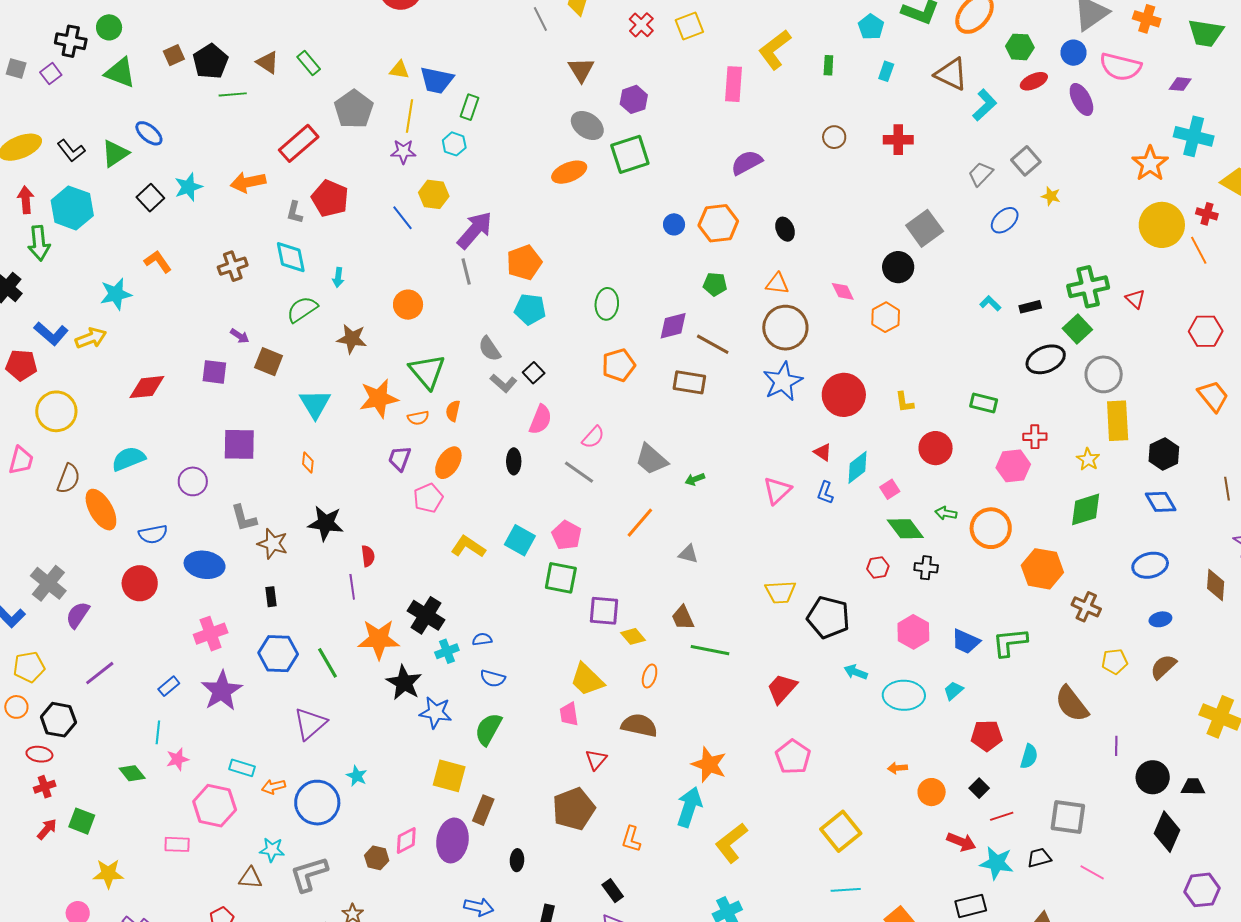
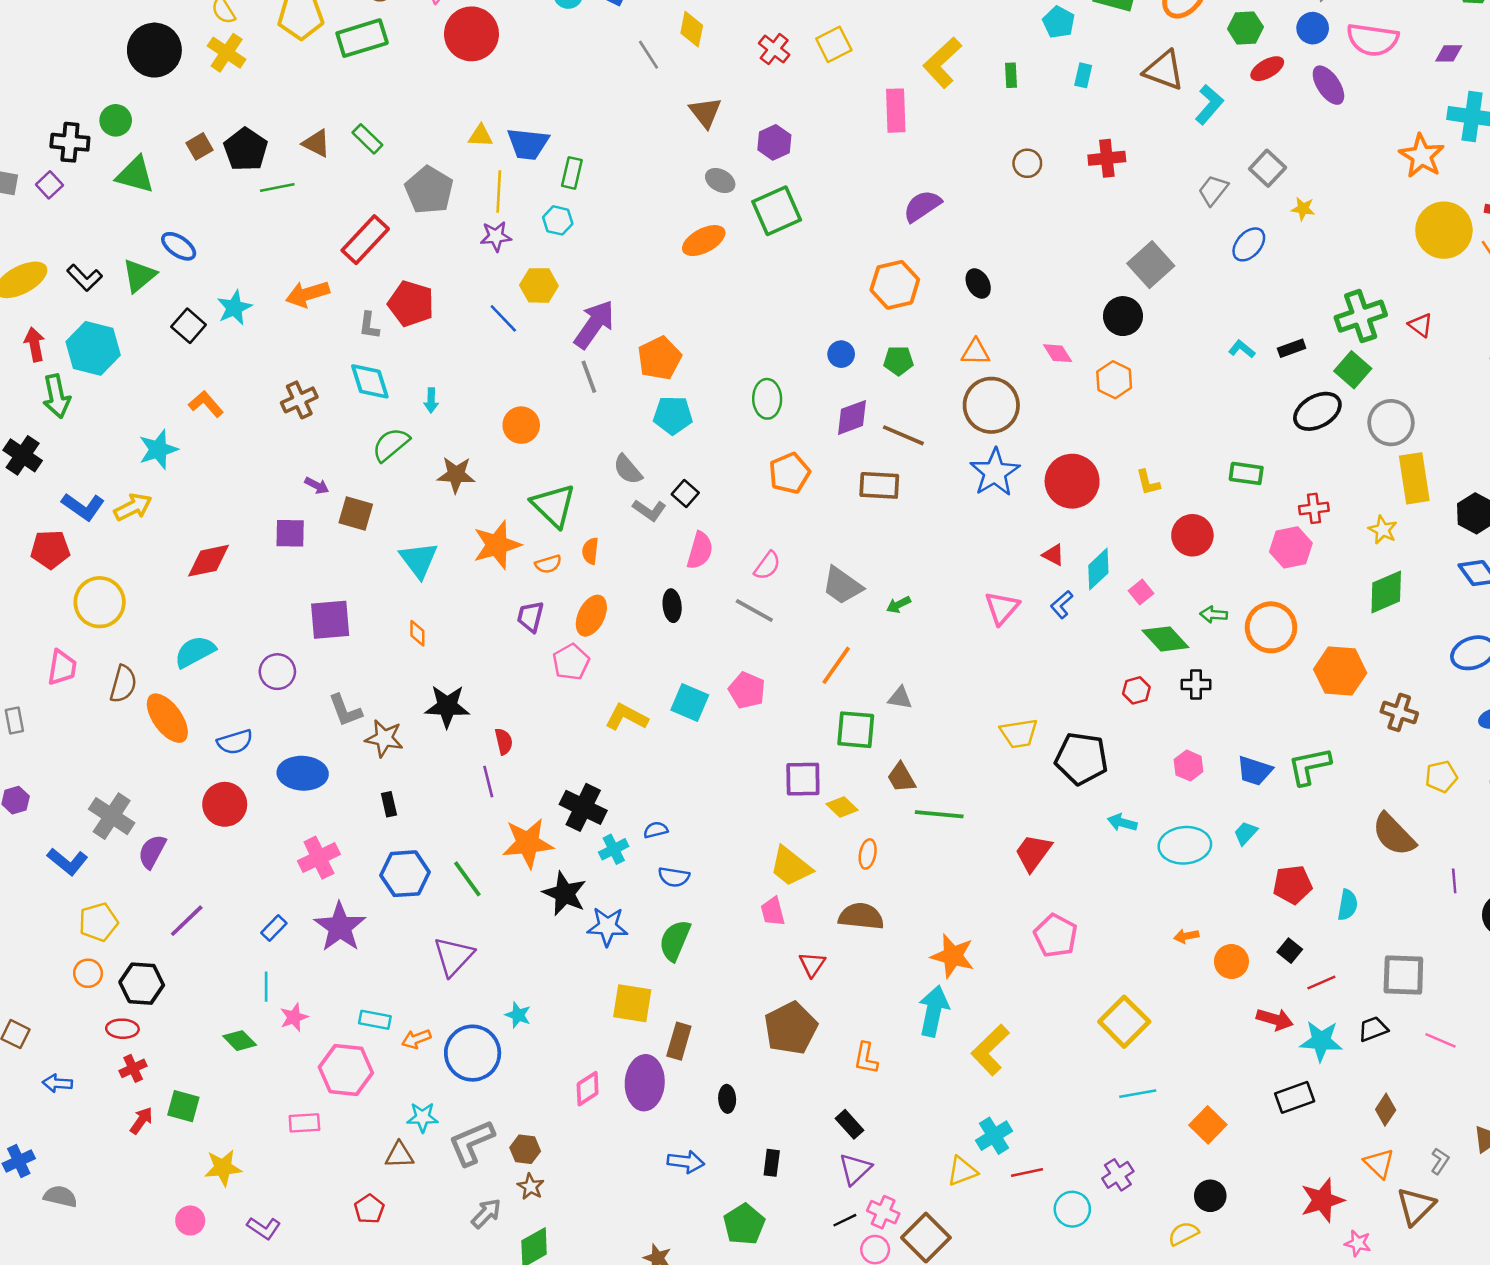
gray ellipse: (587, 125) -> (720, 181), size x0.7
blue circle: (674, 224) -> (841, 354), moved
blue L-shape: (825, 493) -> (1062, 605), turned 35
green square: (561, 578) -> (856, 730), moved
pink hexagon: (913, 632) -> (1189, 766), size x0.7
brown hexagon: (377, 858) -> (525, 1149), moved

